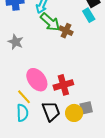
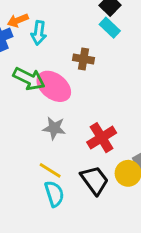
green arrow: (50, 22) -> (29, 79), moved
gray star: (16, 42) -> (54, 128), moved
pink ellipse: (37, 80) -> (54, 86), moved

